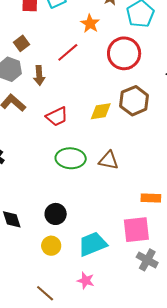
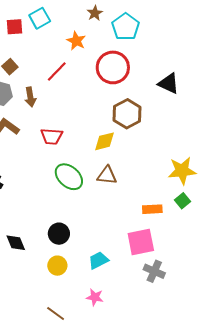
yellow diamond: (101, 111) -> (105, 141), moved
red trapezoid: (57, 117) -> (52, 136), turned 35
green ellipse: (71, 158) -> (69, 177), turned 44
cyan trapezoid: (93, 244) -> (98, 260), size x0.7

